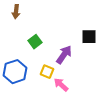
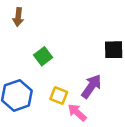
purple arrow: (64, 55) -> (91, 86), moved

